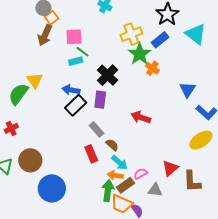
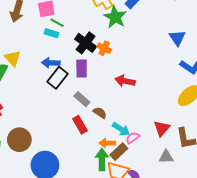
cyan rectangle: (76, 61) -> (51, 33), turned 40
orange cross: (152, 68) -> (104, 48), moved
blue triangle: (188, 90) -> (177, 38), moved
cyan arrow: (119, 163) -> (121, 129), moved
gray triangle: (155, 190) -> (166, 157), moved

